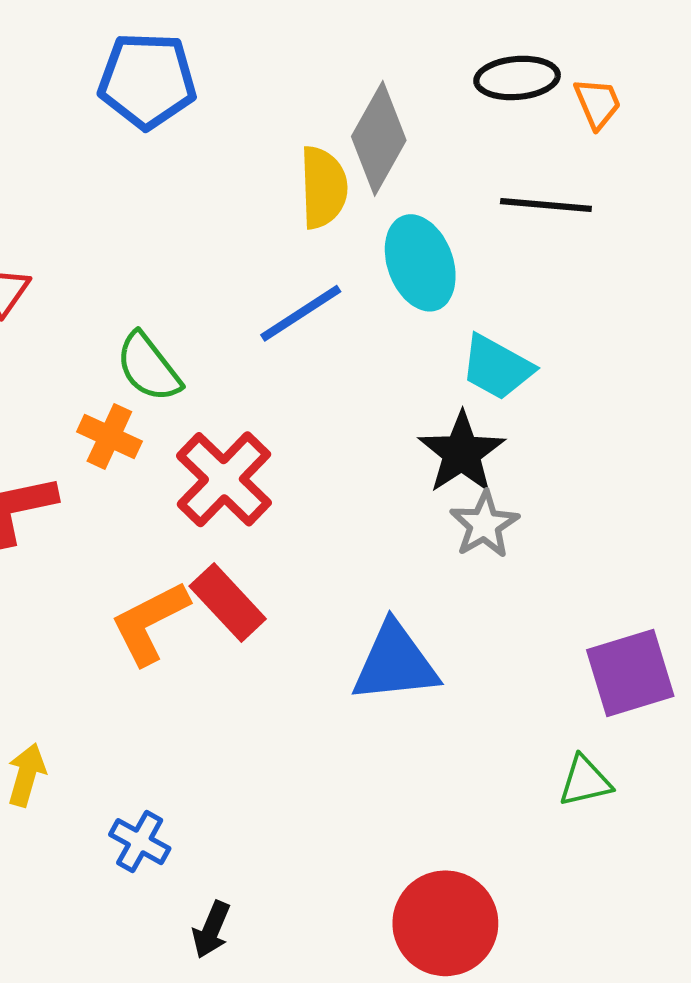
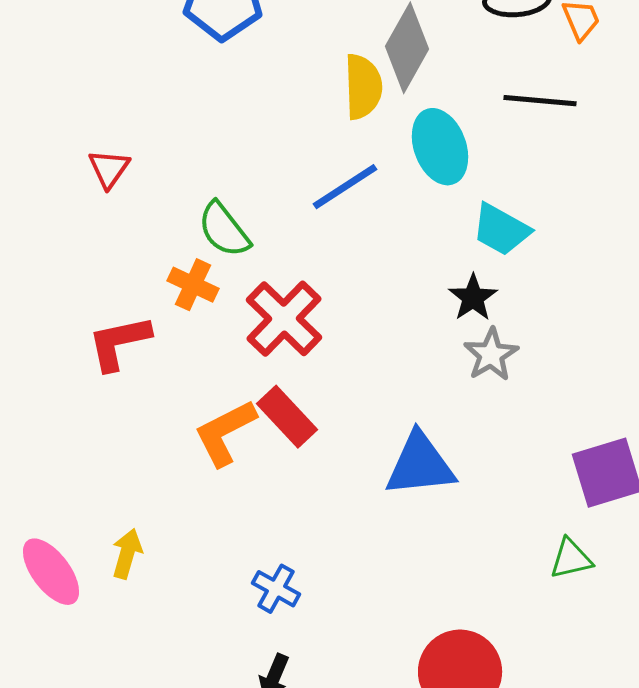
black star: (462, 453) -> (473, 298), size x0.7
blue cross: (140, 842) -> (276, 589), moved

